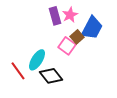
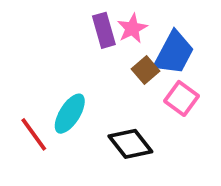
pink square: (67, 46) -> (181, 98), moved
black diamond: (51, 76) -> (130, 144), moved

